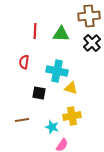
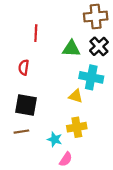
green triangle: (61, 34) -> (71, 49), moved
cyan cross: (57, 71) -> (91, 77), moved
black square: (39, 93) -> (26, 105), moved, size x1.5

